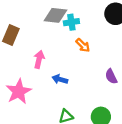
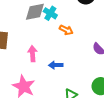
cyan cross: (71, 22) -> (50, 13), turned -32

